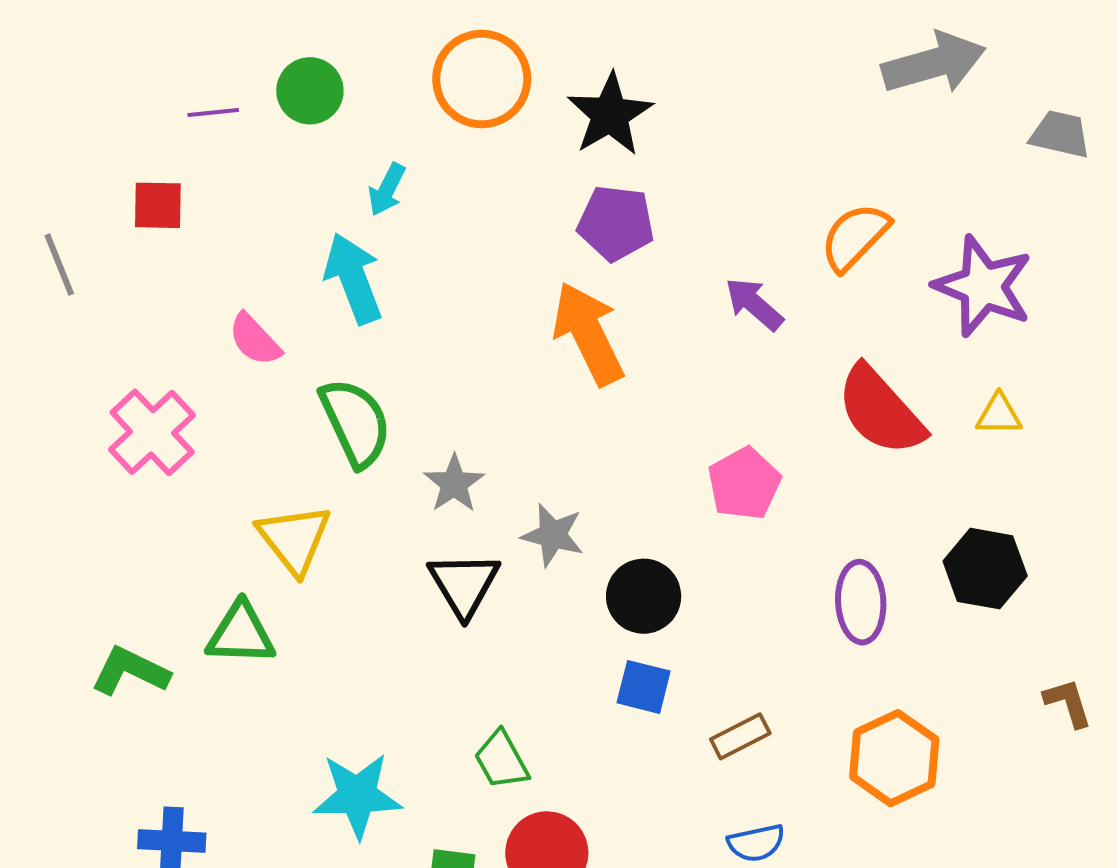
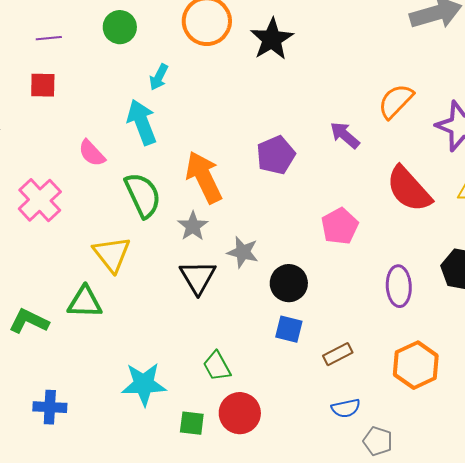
purple line: (213, 113) -> (49, 38), moved
purple pentagon: (616, 223) -> (276, 155), moved, turned -30
orange arrow: (588, 334) -> (204, 177), moved

